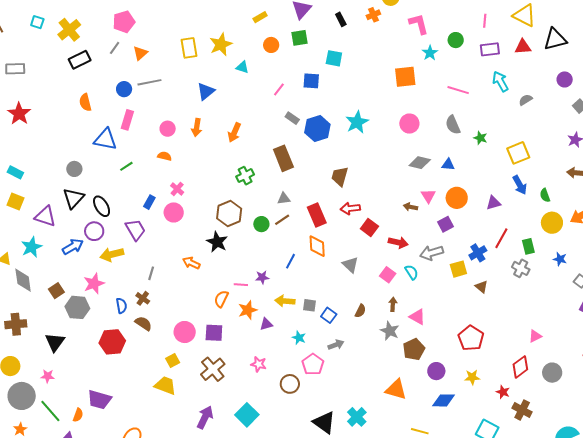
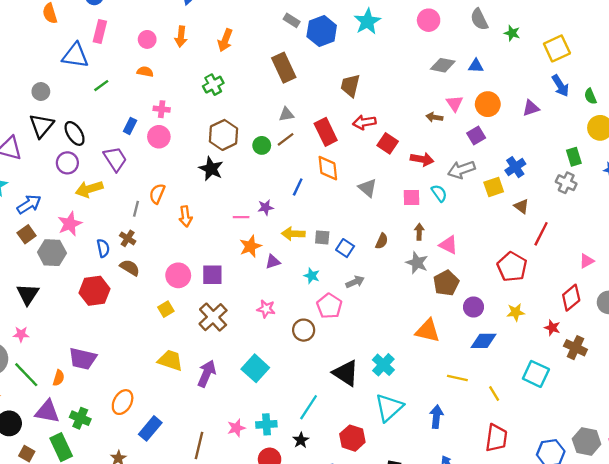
green cross: (245, 176) -> (213, 85), moved
pink cross: (177, 189) -> (162, 109), turned -32
red line: (501, 238) -> (541, 234), moved
blue arrow: (73, 247) -> (29, 204), moved
orange arrow: (191, 263) -> (185, 216), moved, turned -120
pink square: (388, 275) -> (412, 198), turned -35
orange semicircle: (221, 299) -> (157, 194), moved
yellow trapezoid: (165, 385) -> (170, 360), moved

